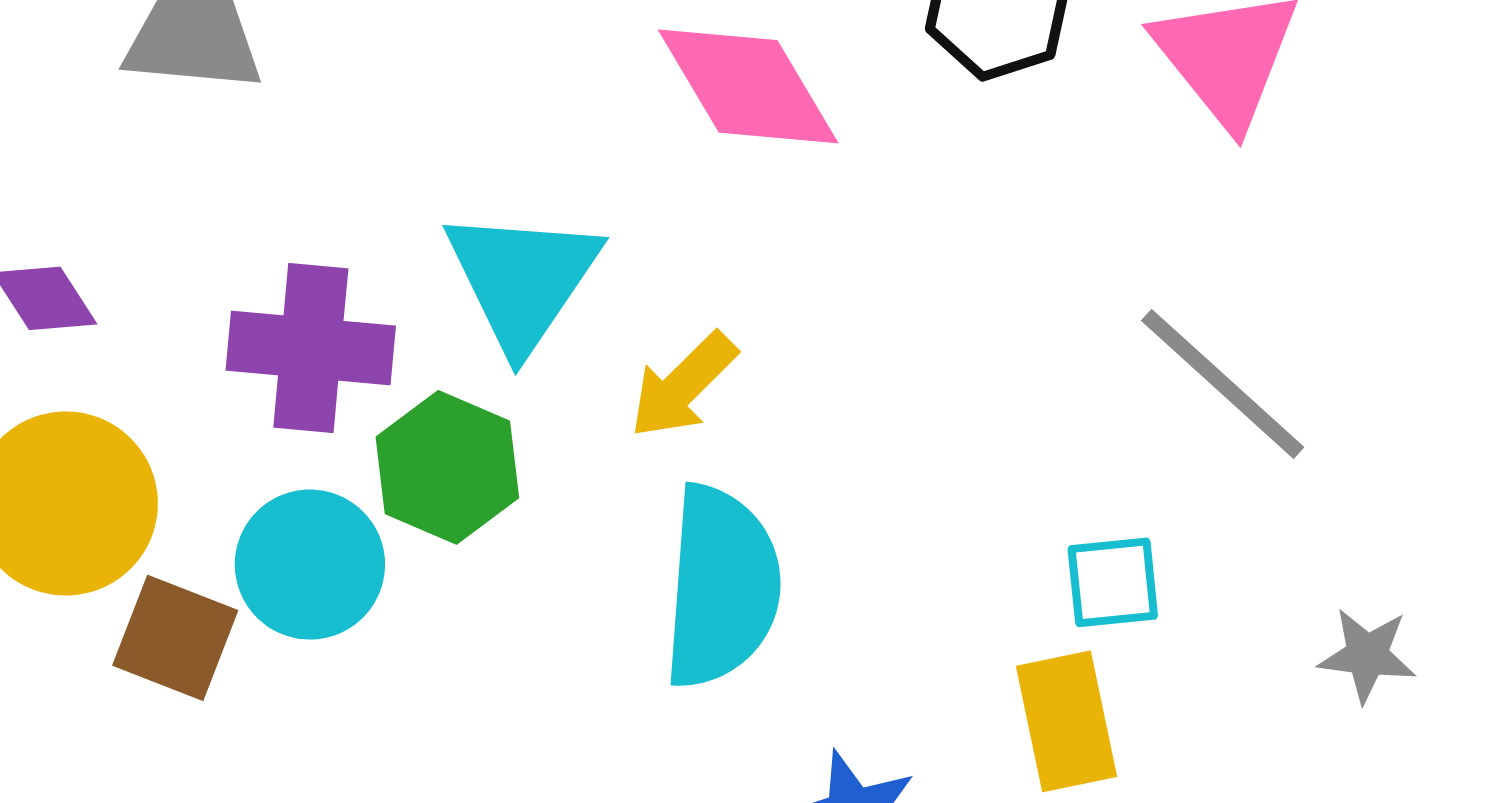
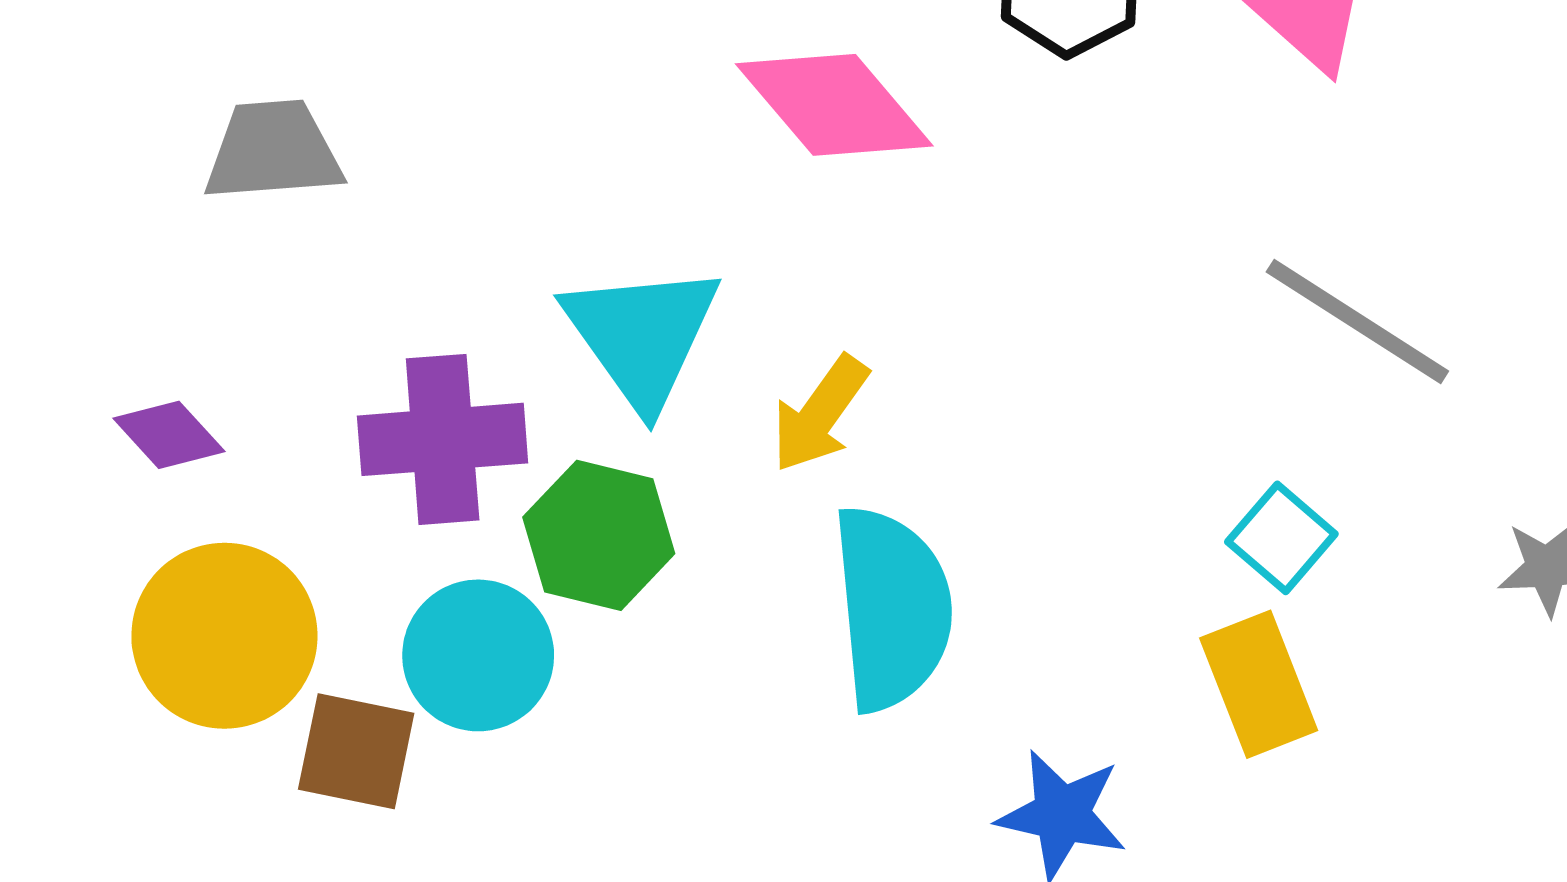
cyan square: (1113, 582) -> (1281, 538), turned -34

